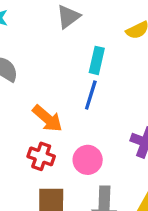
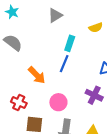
red cross: (41, 156) -> (19, 102), moved

